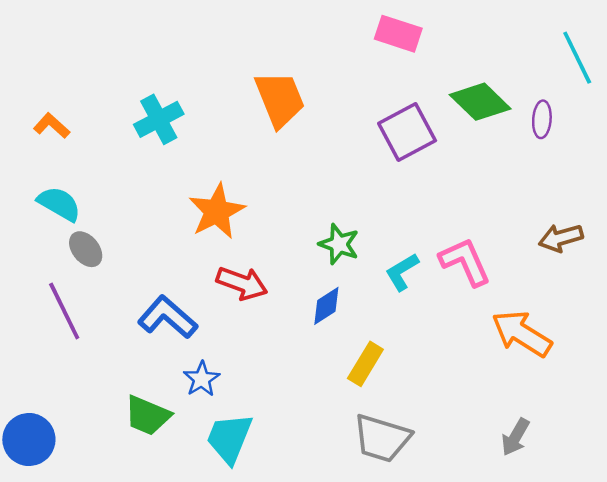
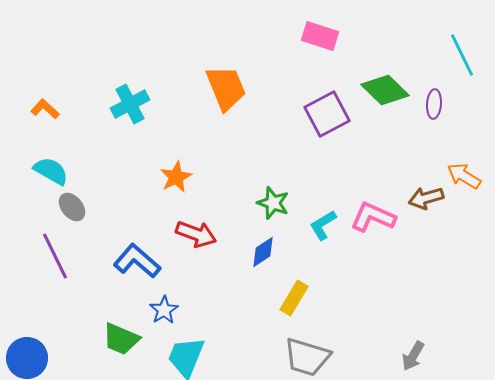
orange star: (217, 211) -> (176, 177), size x0.7
brown arrow: (561, 238) -> (426, 198), moved
pink L-shape: (465, 262) -> (373, 217), turned -42
orange arrow: (522, 334) -> (464, 176), moved, size x0.7

